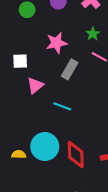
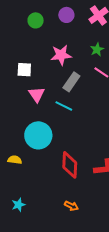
pink triangle: (35, 85) -> (37, 94), turned -30
cyan line: (62, 106) -> (64, 106), moved
cyan circle: (45, 147) -> (38, 135), moved

